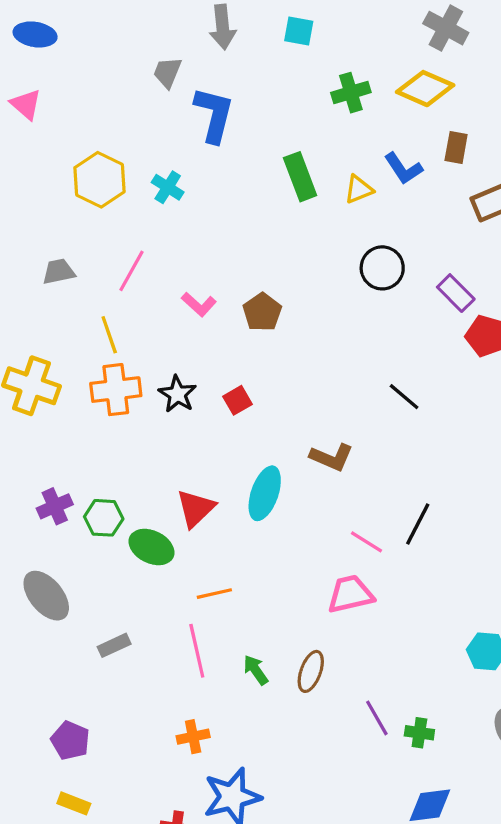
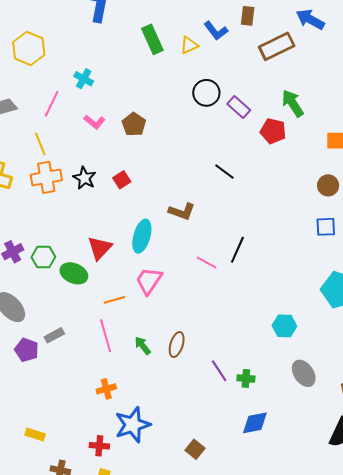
cyan cross: (168, 187) -> (84, 79), moved
purple rectangle: (456, 293) -> (239, 107), moved
pink trapezoid: (350, 594) -> (149, 281), moved, turned -40
purple pentagon: (70, 740) -> (27, 350), moved

